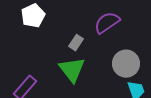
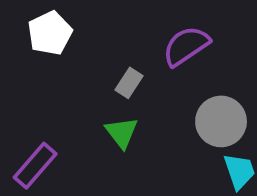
green triangle: (72, 70) -> (122, 133), size x0.7

